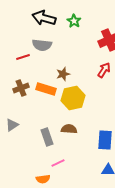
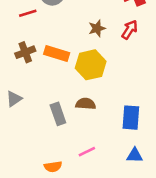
brown star: (63, 74) -> (97, 28), moved
pink line: (58, 163) -> (87, 152), moved

